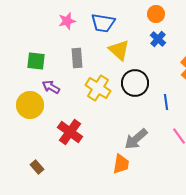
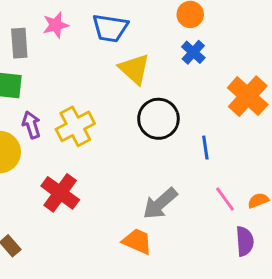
gray rectangle: (77, 58) -> (19, 43), moved
purple arrow: (51, 87) -> (31, 125), turned 42
yellow cross: (98, 88) -> (75, 126), moved, turned 30
orange trapezoid: (121, 164) -> (137, 241), turned -75

